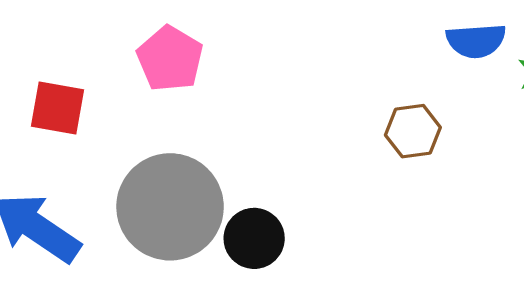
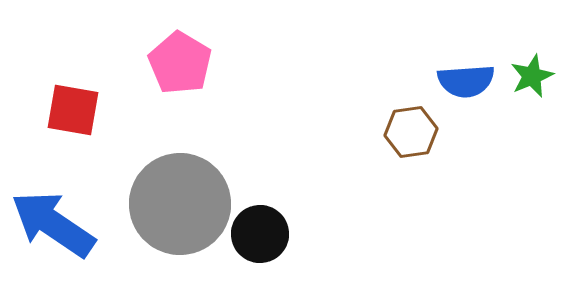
blue semicircle: (476, 41) -> (466, 81), moved

